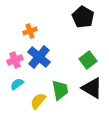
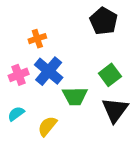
cyan semicircle: (17, 84) -> (16, 114), moved
black triangle: (92, 88) -> (115, 110), turned 35
green trapezoid: (60, 90) -> (75, 96), moved, turned 100

